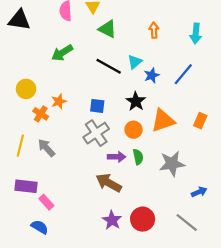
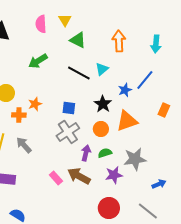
orange arrow: (154, 30) -> (119, 41), size x1.5
blue star: (152, 75) -> (125, 90), moved
orange cross: (41, 114) -> (19, 115), turned -32
orange rectangle: (200, 121) -> (164, 110), moved
purple arrow: (117, 157) -> (86, 153), turned -77
green semicircle: (138, 157) -> (105, 153), turned -96
pink rectangle: (46, 202) -> (56, 178), moved
purple star: (112, 220) -> (114, 175), moved, turned 30

